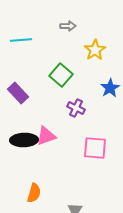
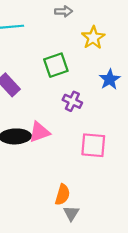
green square: (61, 75) -> (56, 65), turned 30
orange semicircle: (34, 193) -> (62, 195), moved

